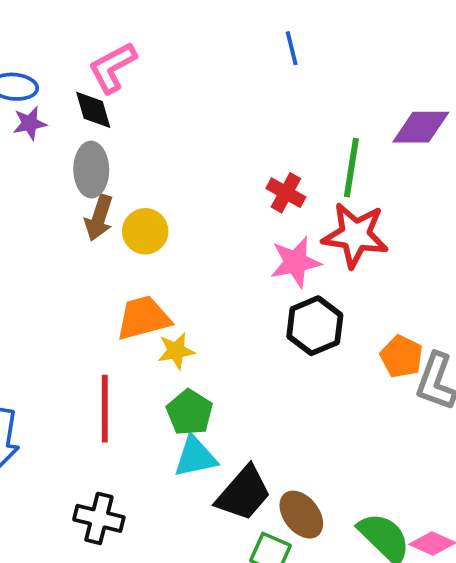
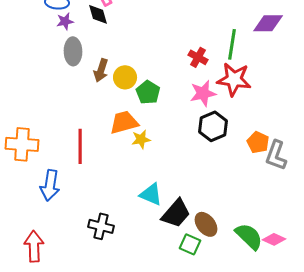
gray ellipse: (91, 170) -> (73, 51), moved
red line: (105, 409) -> (80, 146), moved
green pentagon: (190, 412) -> (148, 92), moved
cyan triangle: (195, 457) -> (151, 194), turned 35

